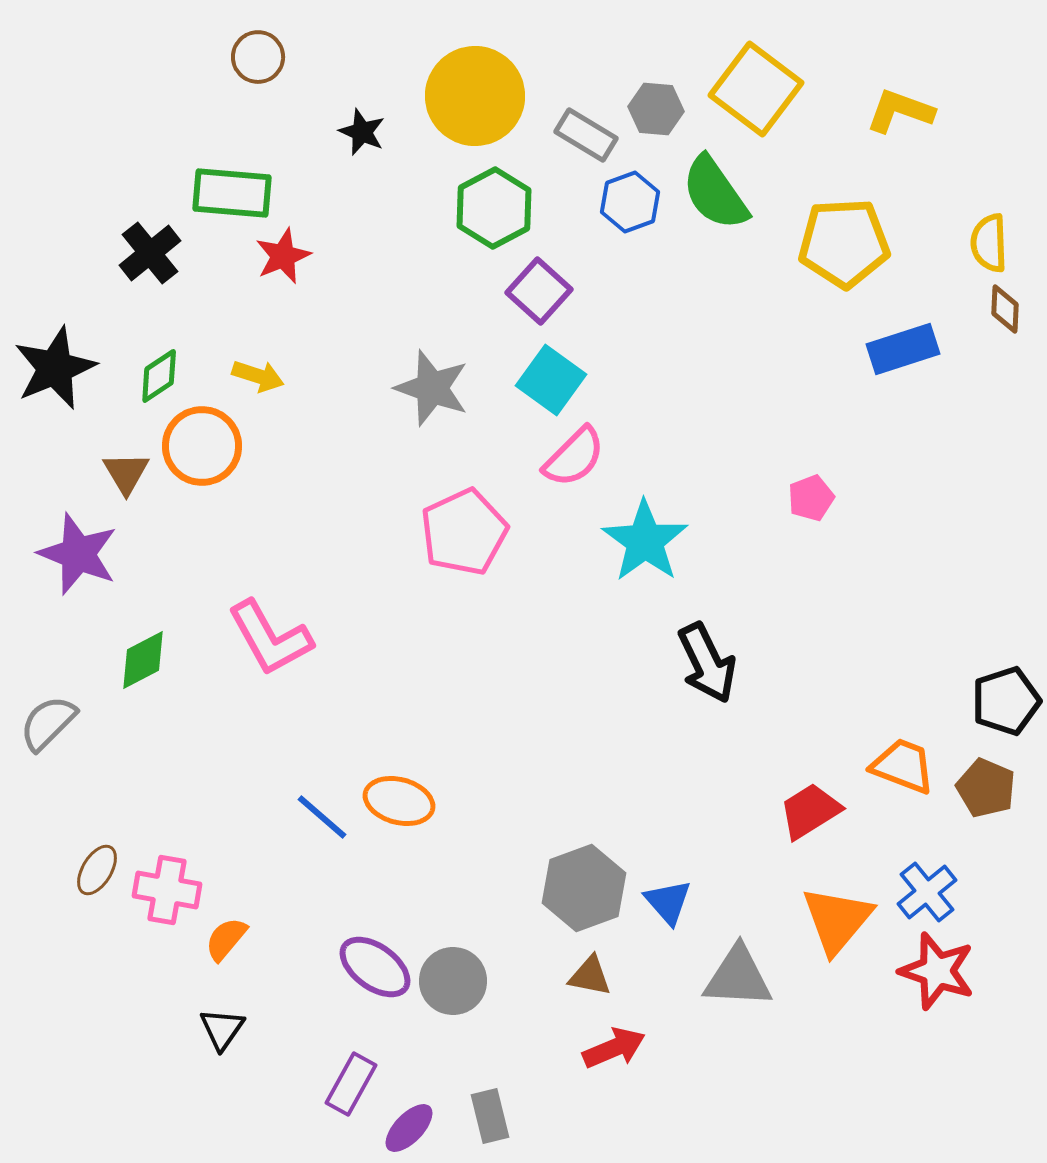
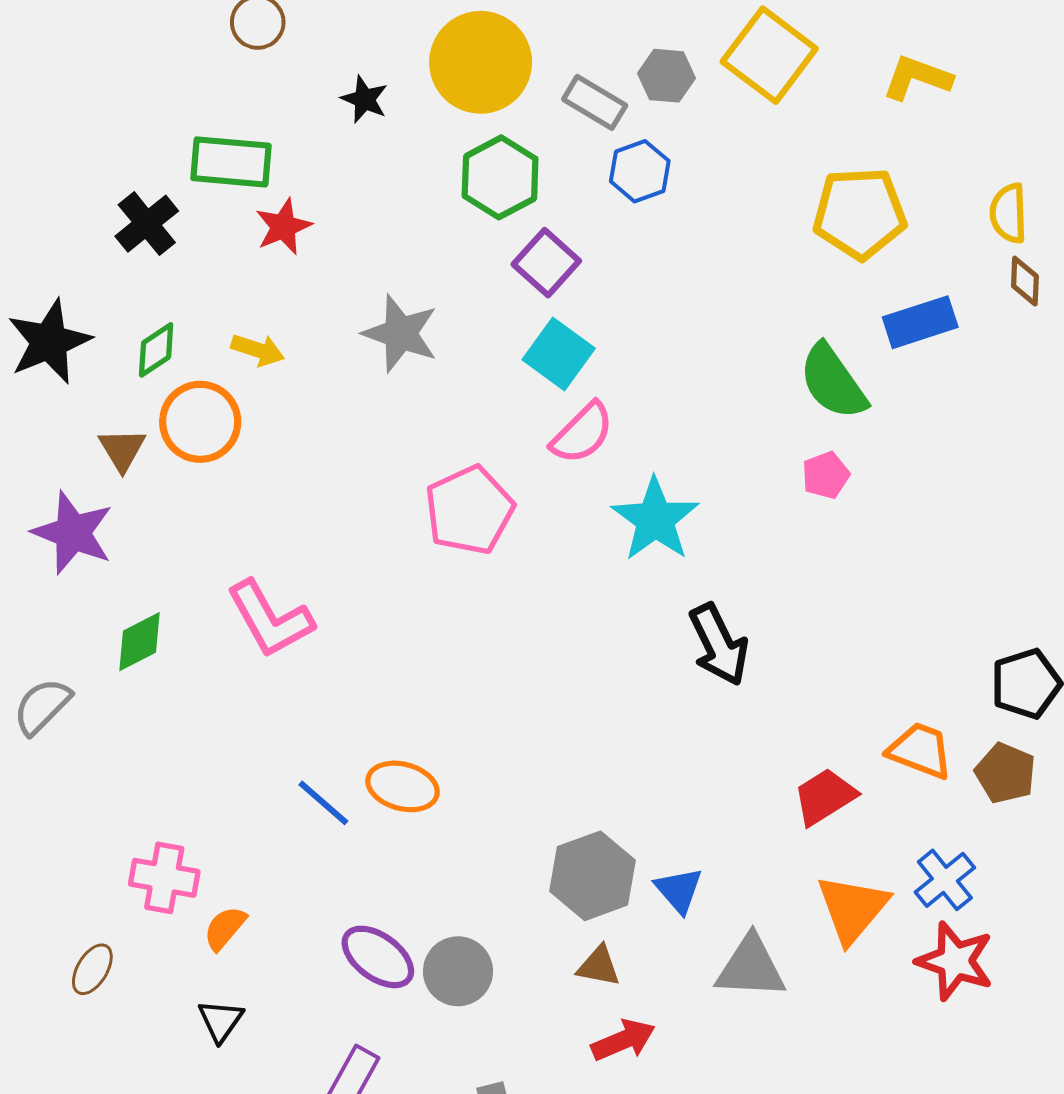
green semicircle: (715, 193) -> (833, 382), moved
gray star: (432, 388) -> (400, 333), moved
brown ellipse: (97, 870) -> (92, 969), moved

